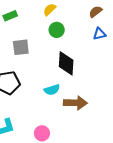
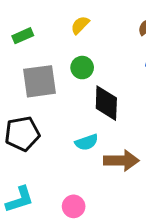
green circle: (57, 30) -> (82, 68), moved
gray square: (21, 47) -> (39, 81), size x1.4

